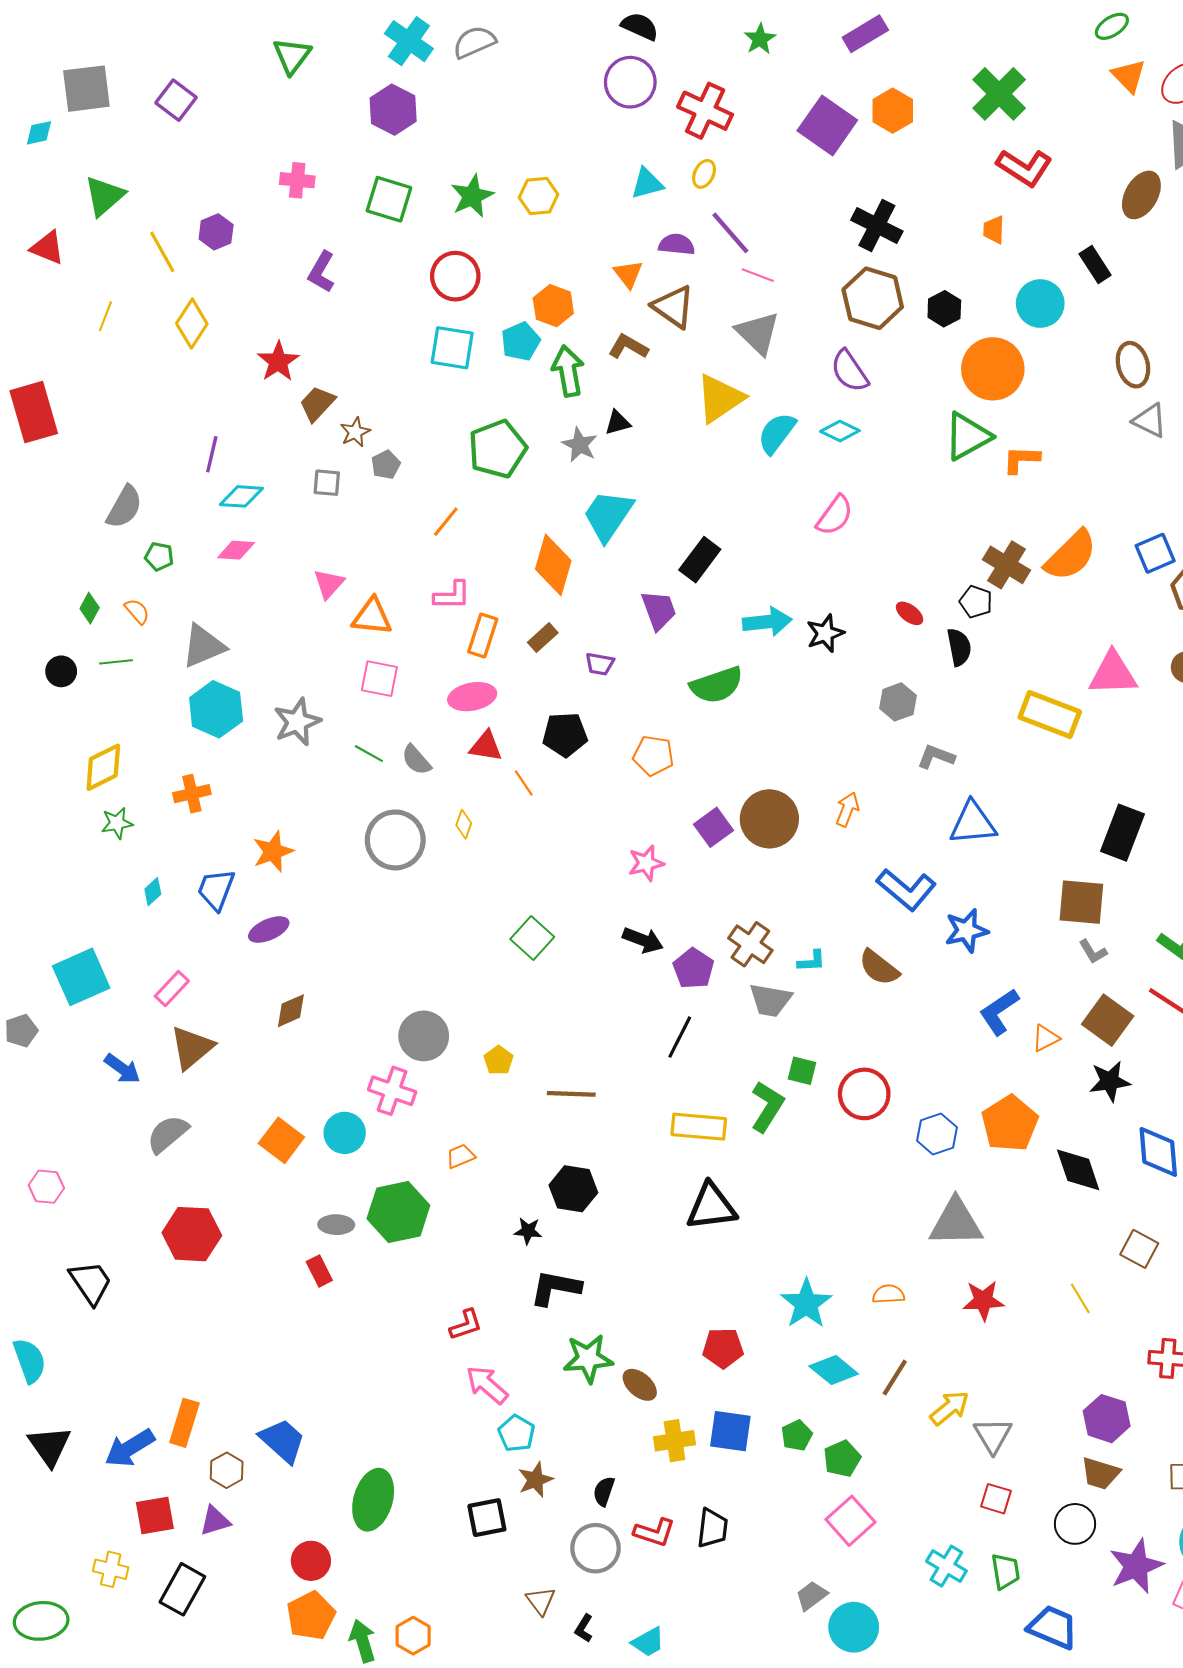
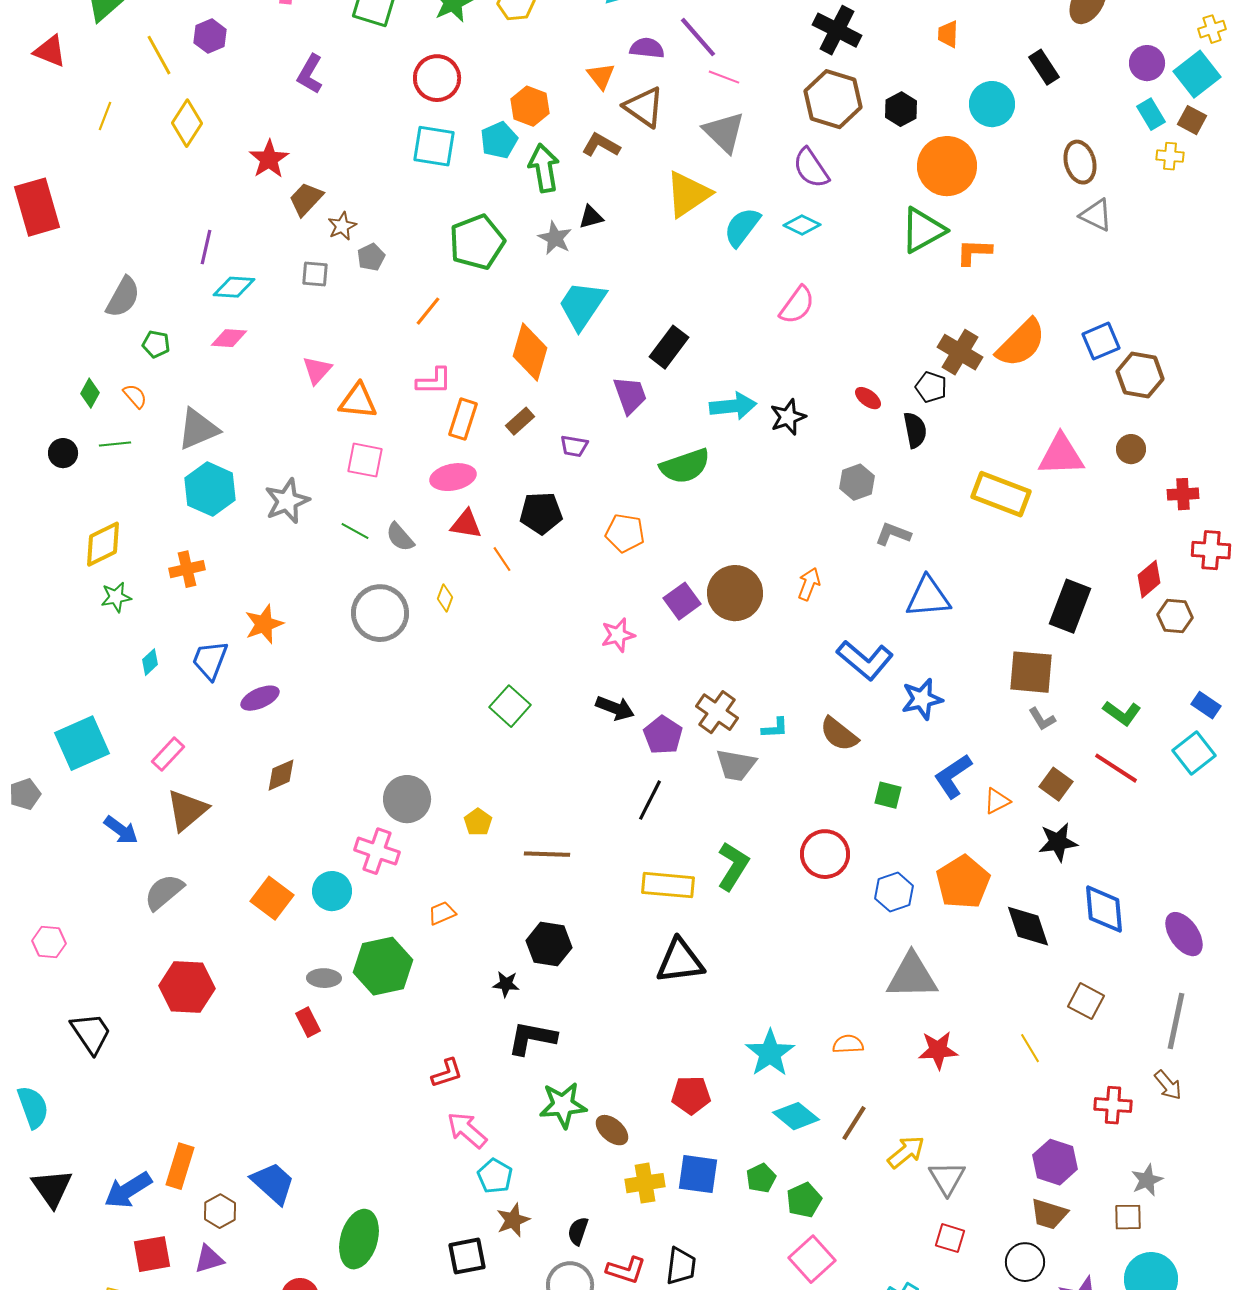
brown square: (1108, 1020) -> (1056, 784), size x0.7
green square: (802, 1071) -> (888, 795), moved

